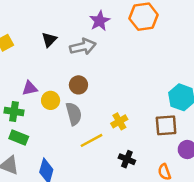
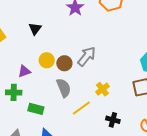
gray arrow: (83, 47) -> (87, 56), moved, turned -30
yellow circle: (51, 100) -> (47, 60), moved
green rectangle: (19, 137) -> (36, 109), moved

